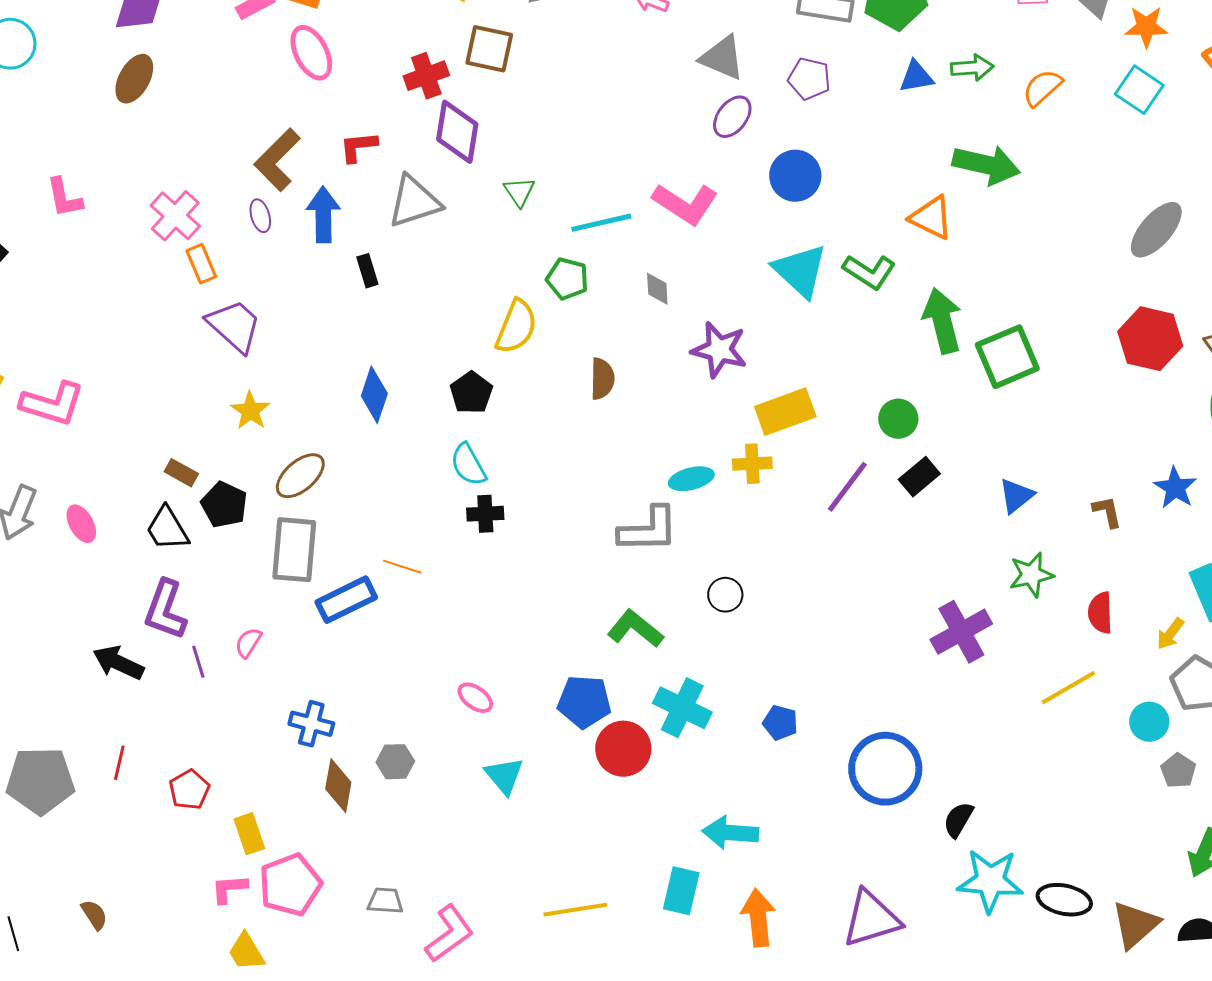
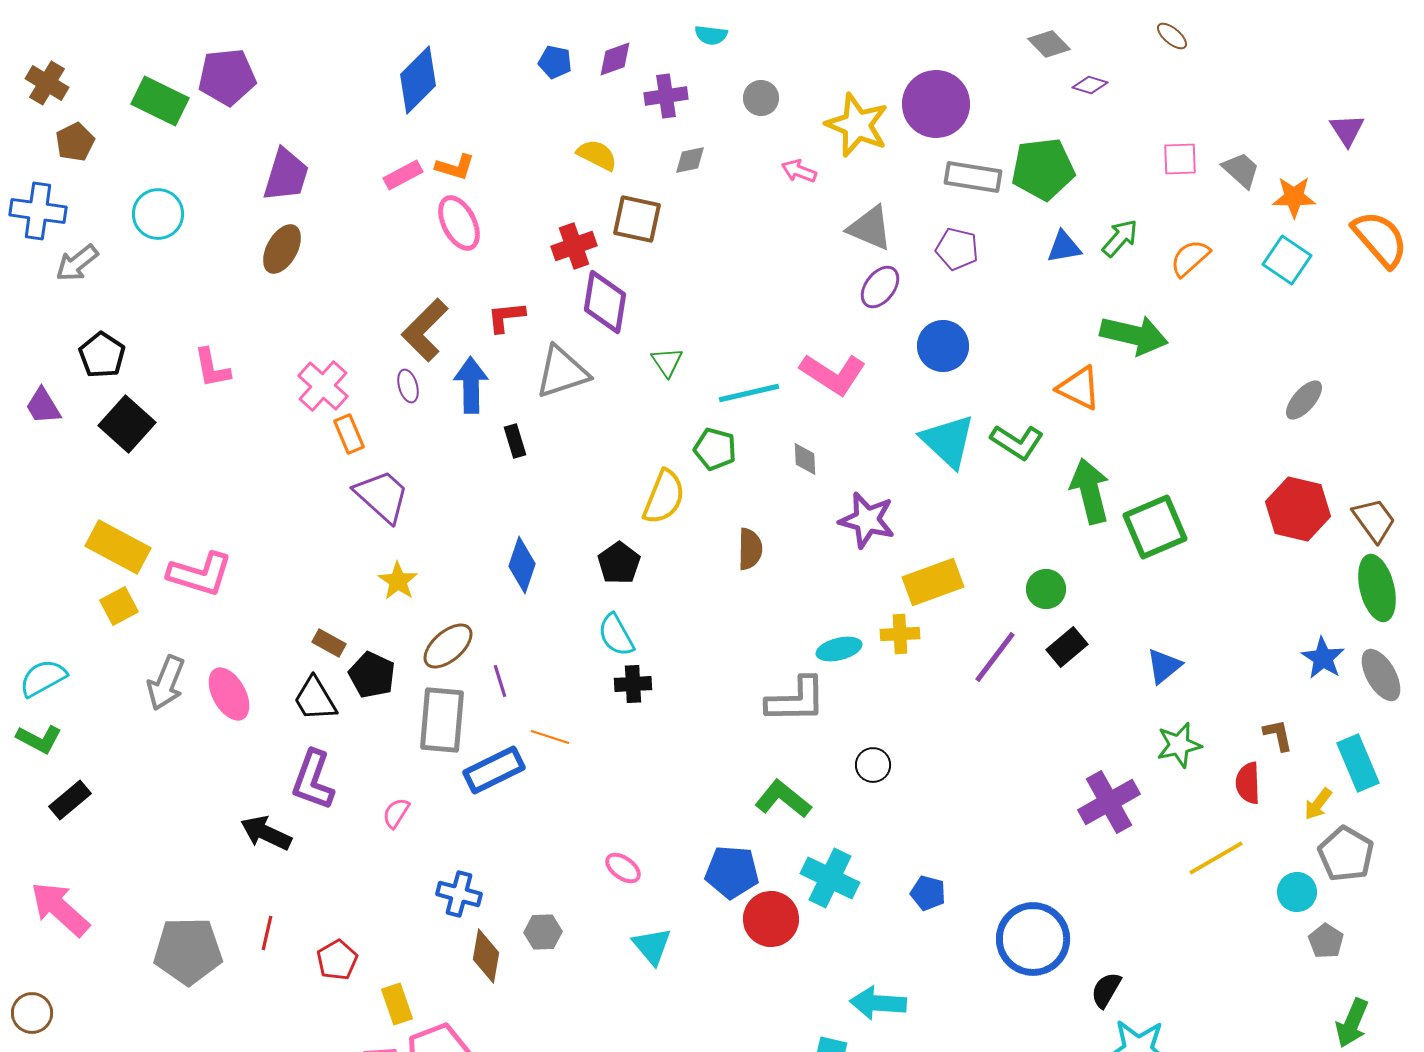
green arrow: (972, 68) -> (1120, 238), turned -45
gray ellipse: (1156, 230) -> (1304, 400), size x0.7
brown L-shape: (1107, 512) -> (1278, 735), moved
pink ellipse: (81, 524) -> (229, 694), size x1.4
purple line: (198, 662) -> (500, 681), moved

